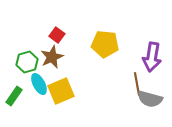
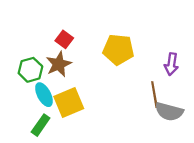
purple arrow: (152, 57) -> (171, 64), size x0.7
green rectangle: (14, 96) -> (41, 125), moved

